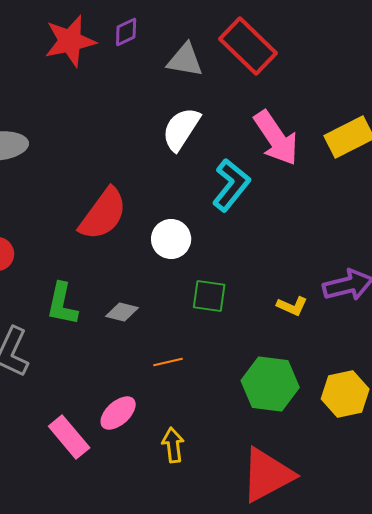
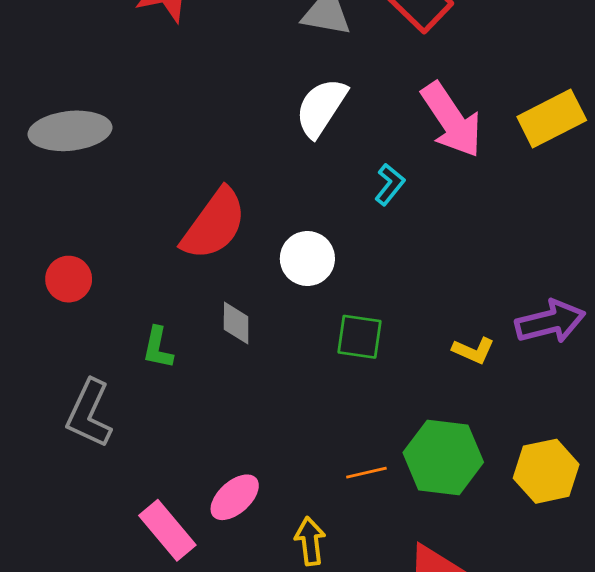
cyan L-shape: (231, 185) -> (390, 184), size x0.6
green L-shape: (62, 304) -> (158, 348), size x0.7
gray diamond: (122, 312) -> (236, 323), moved, turned 76
orange line: (168, 362) -> (366, 473), moved

